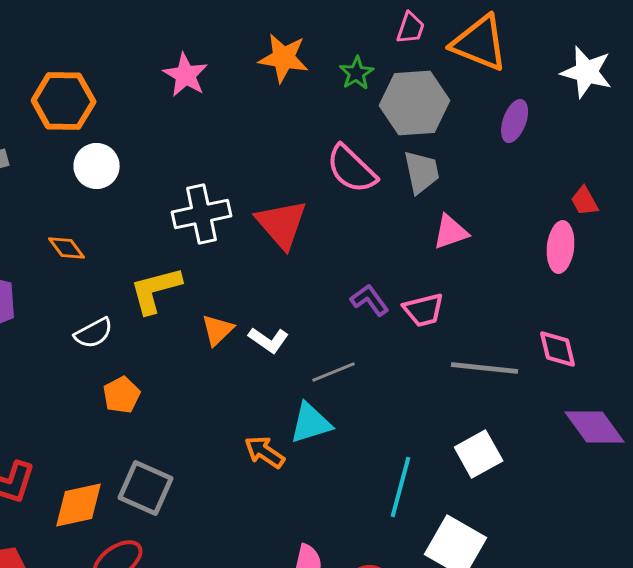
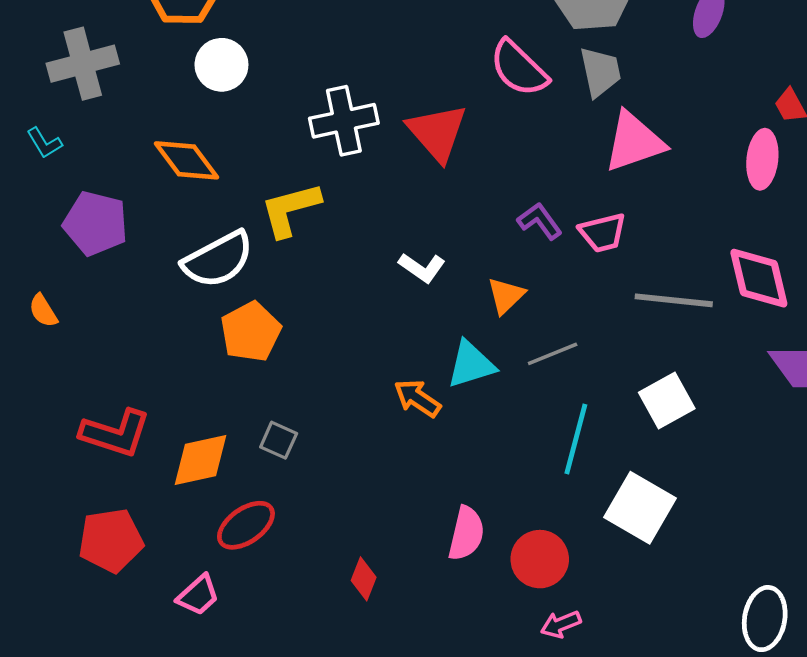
pink triangle: (451, 232) -> (634, 142), size x1.5
orange diamond: (67, 248) -> (187, 160), size x1.5
orange triangle: (218, 330) -> (506, 296), moved
white semicircle: (94, 333) -> (218, 259), size x1.6
pink diamond: (558, 349) -> (759, 278), size x1.4
gray line: (334, 372) -> (553, 354), moved
orange pentagon: (122, 395) -> (251, 332), size x1.4
gray square: (146, 488) -> (279, 440), size x0.6

